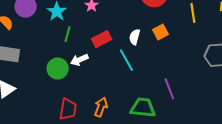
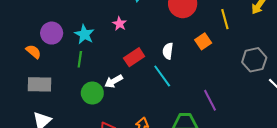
orange square: (160, 32) -> (203, 41), moved
green line: (67, 34) -> (80, 59), moved

